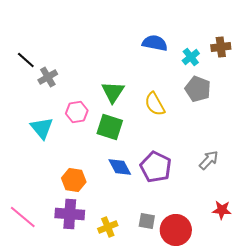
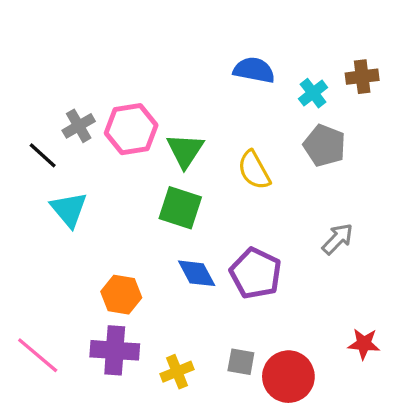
black line: (26, 60) -> (43, 155), moved
pink hexagon: (77, 112) -> (131, 129), moved, size x1.4
gray arrow: (209, 160) -> (338, 239), moved

